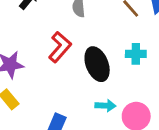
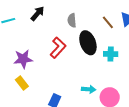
black ellipse: (97, 64) -> (88, 43), moved

